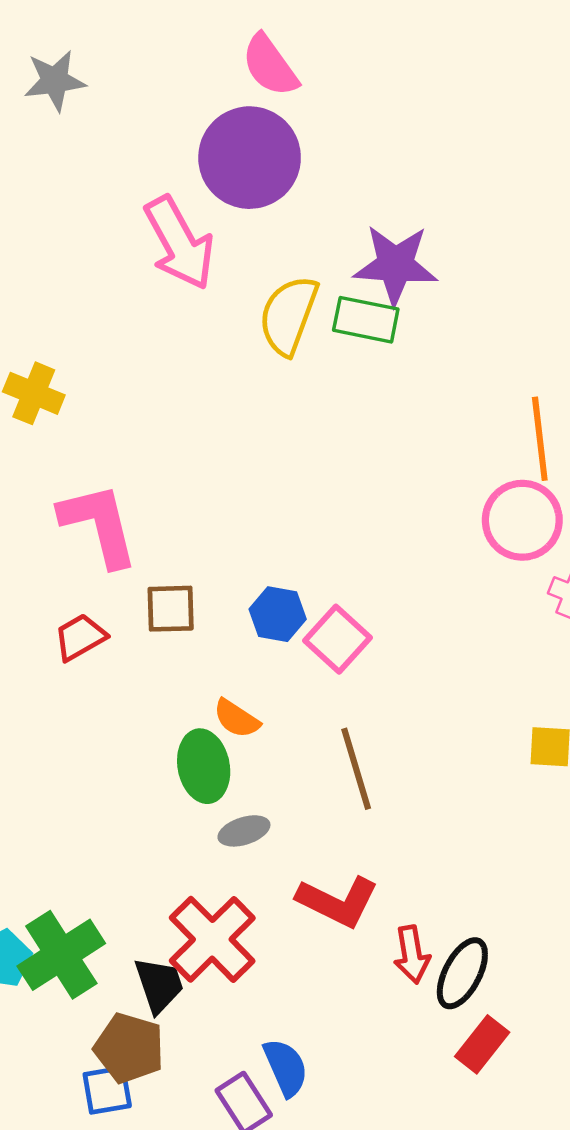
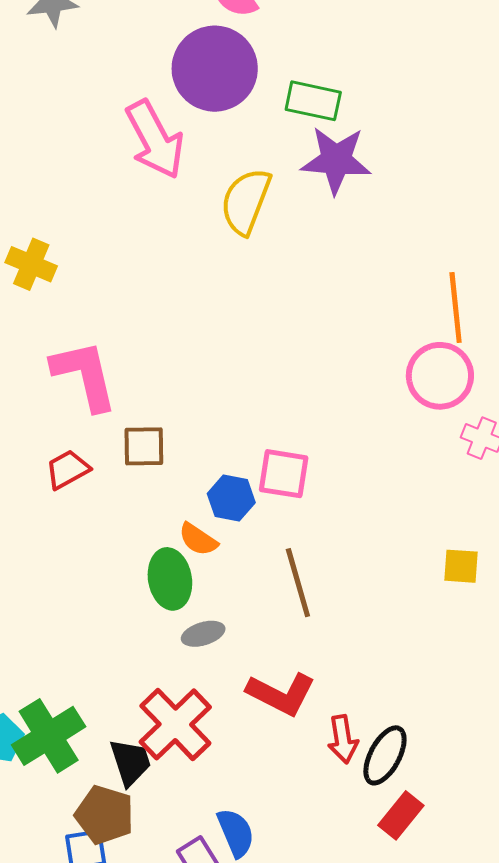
green rectangle: (366, 320) -> (313, 101), moved
blue hexagon: (278, 614) -> (231, 498), moved
pink square: (337, 639) -> (284, 474), turned -34

